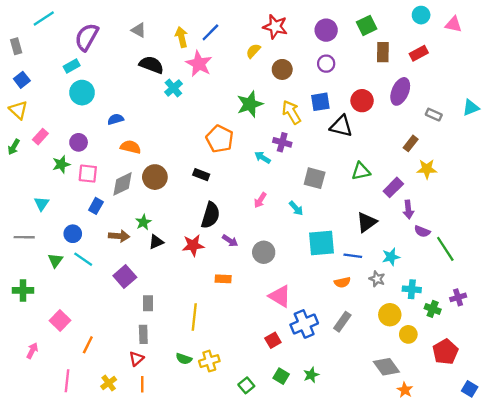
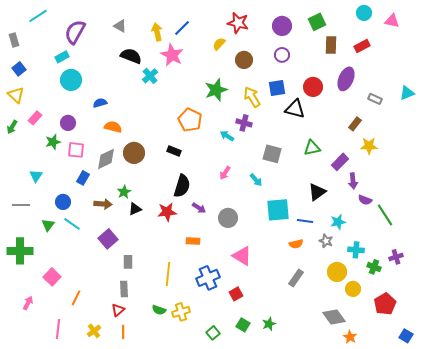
green cross: (23, 290) -> (20, 251), size x1.4
blue cross: (304, 324) -> (208, 278), moved

